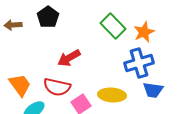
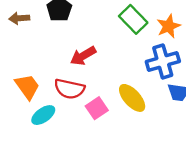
yellow ellipse: (112, 95) -> (132, 98), turned 44

